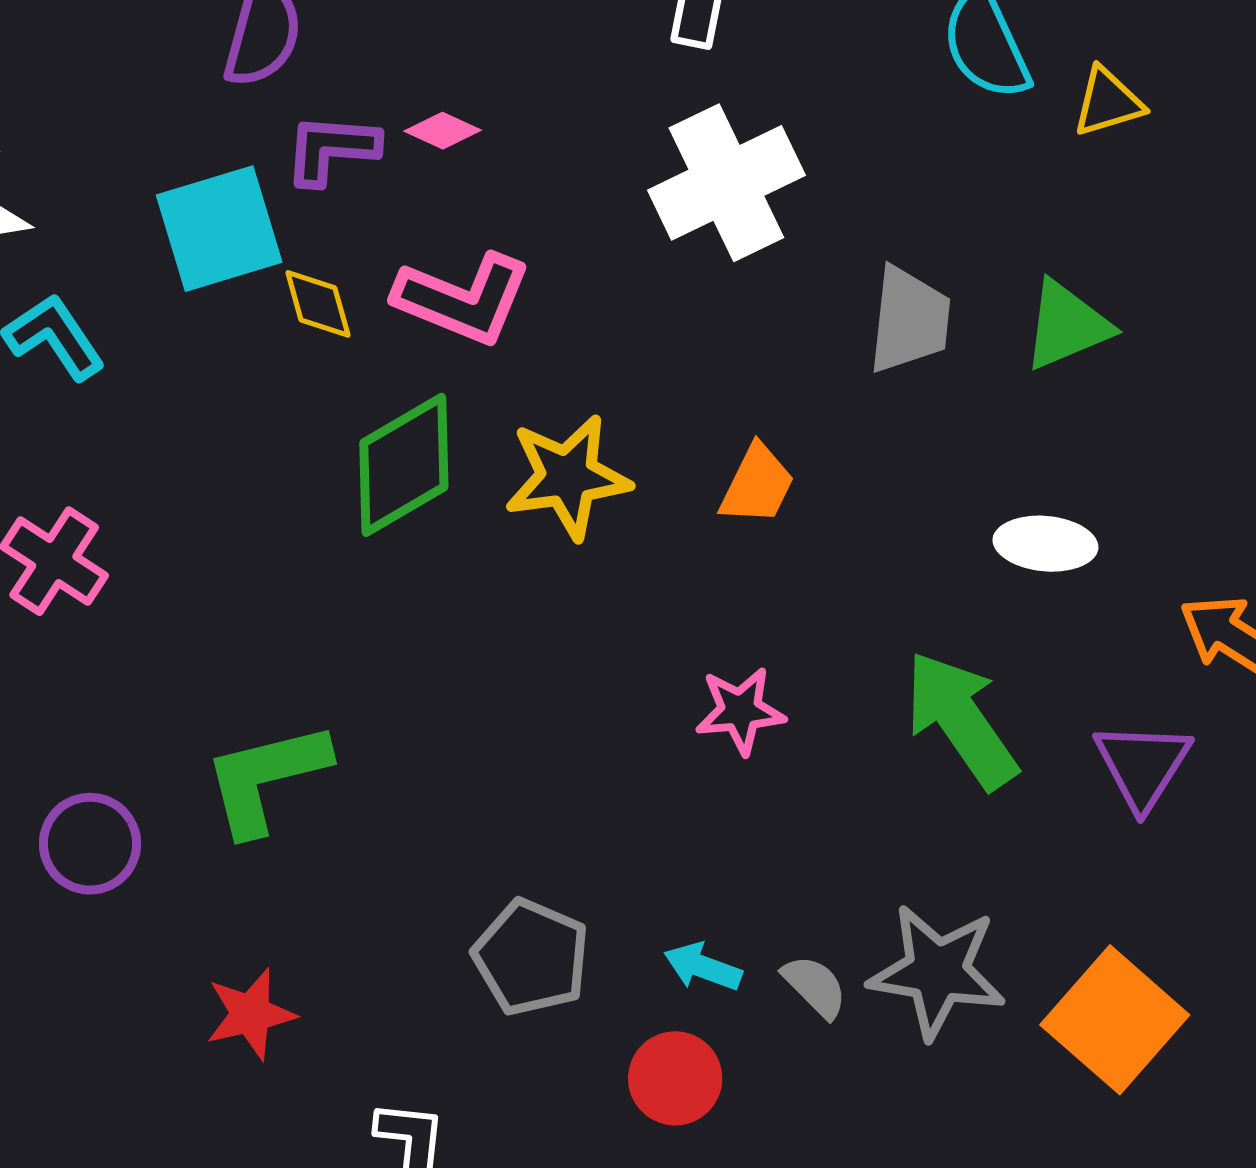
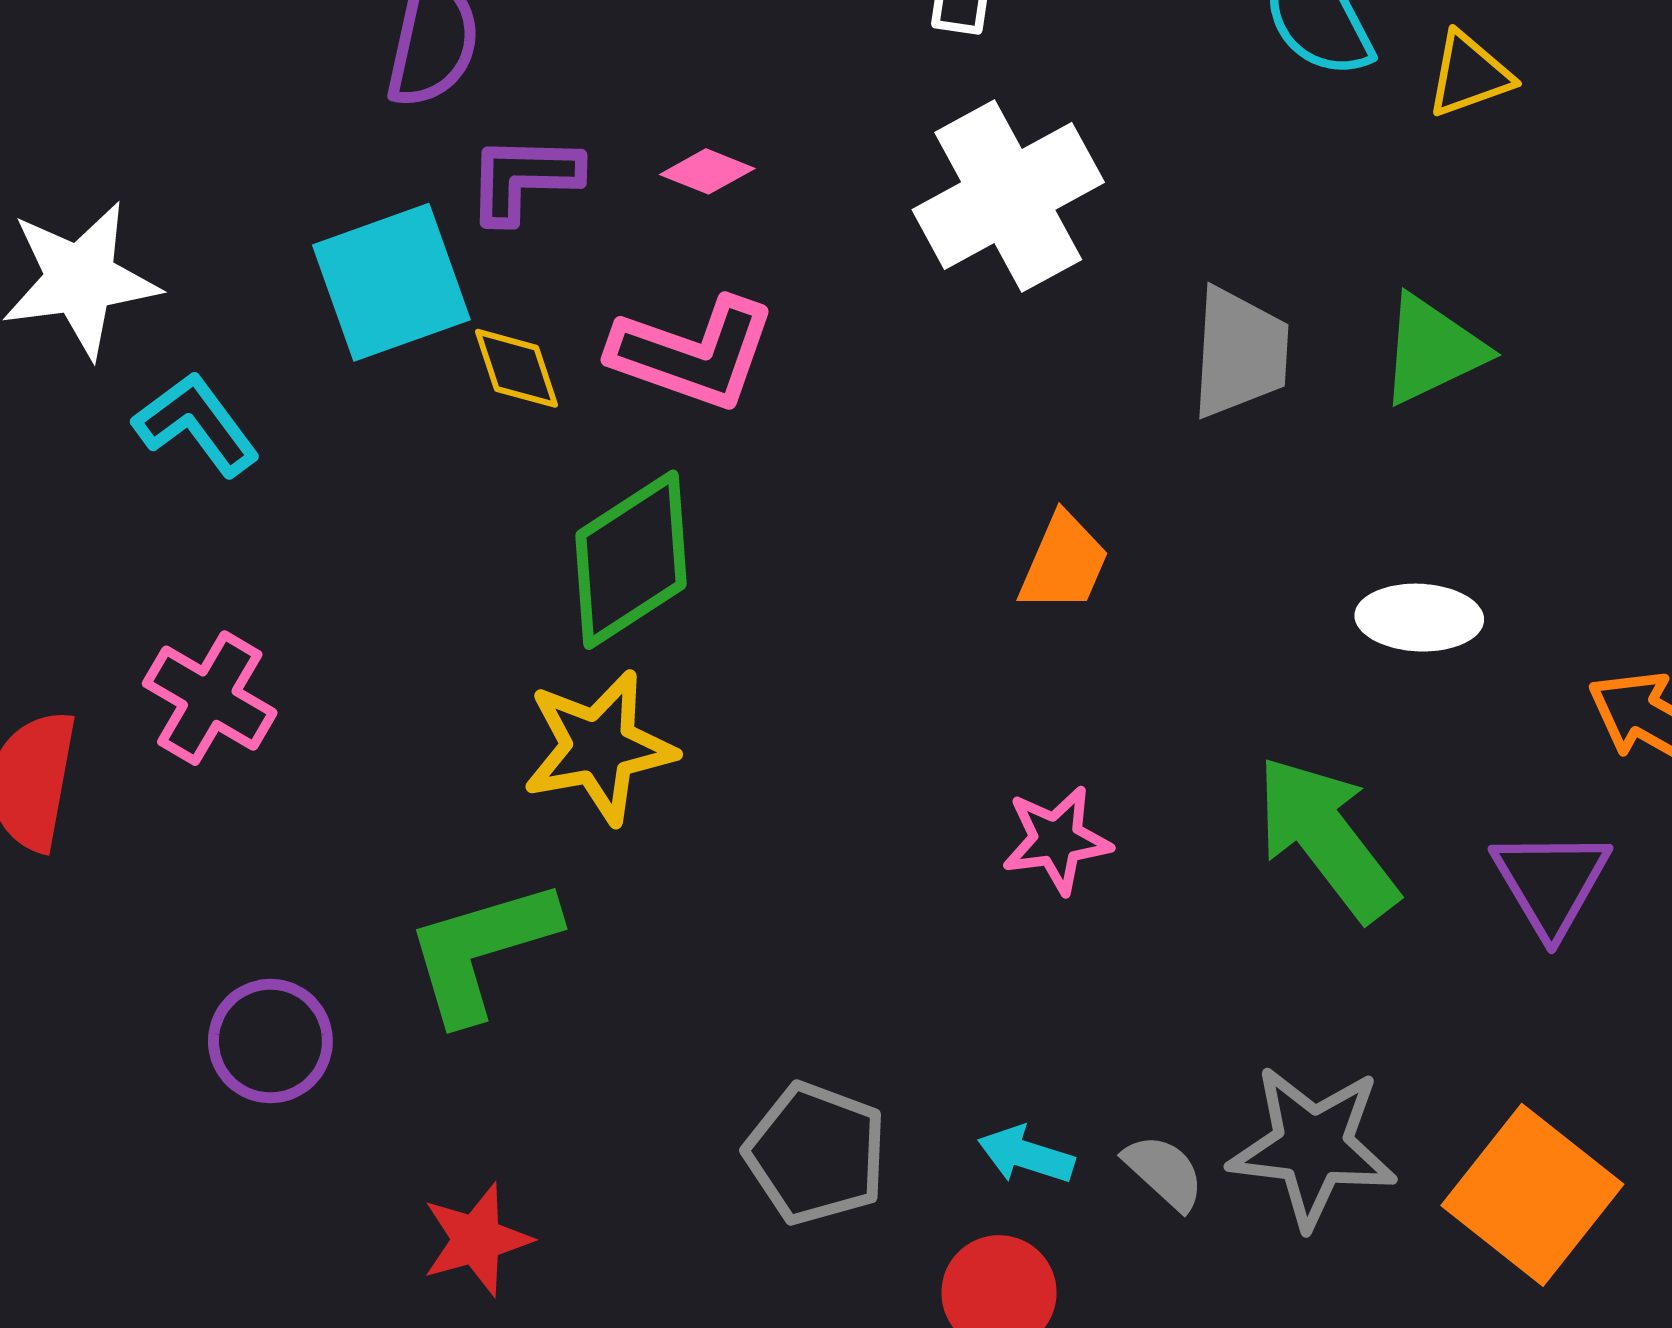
pink diamond: (443, 131) -> (707, 171), moved
yellow star: (568, 477) -> (599, 747), moved

